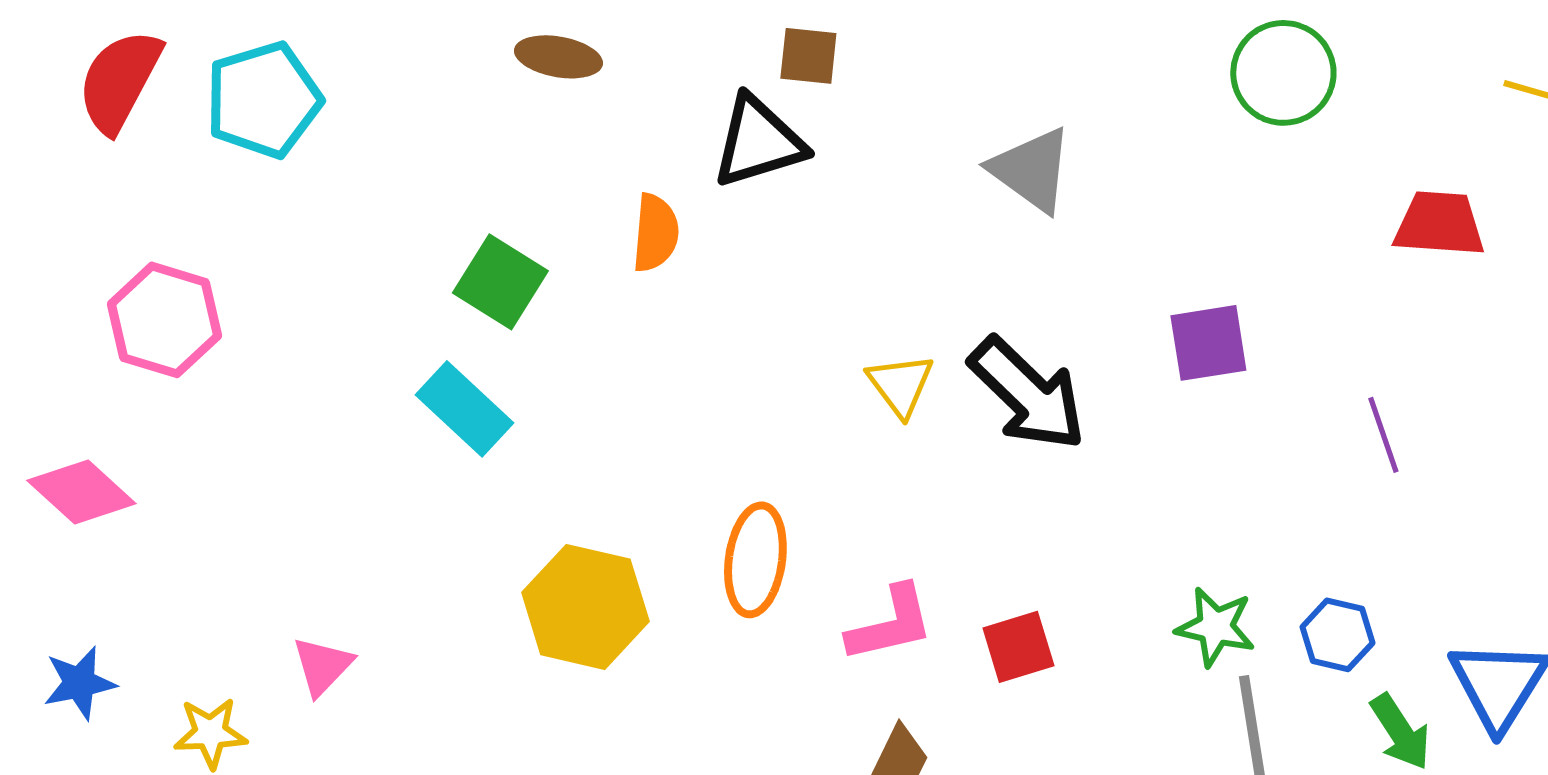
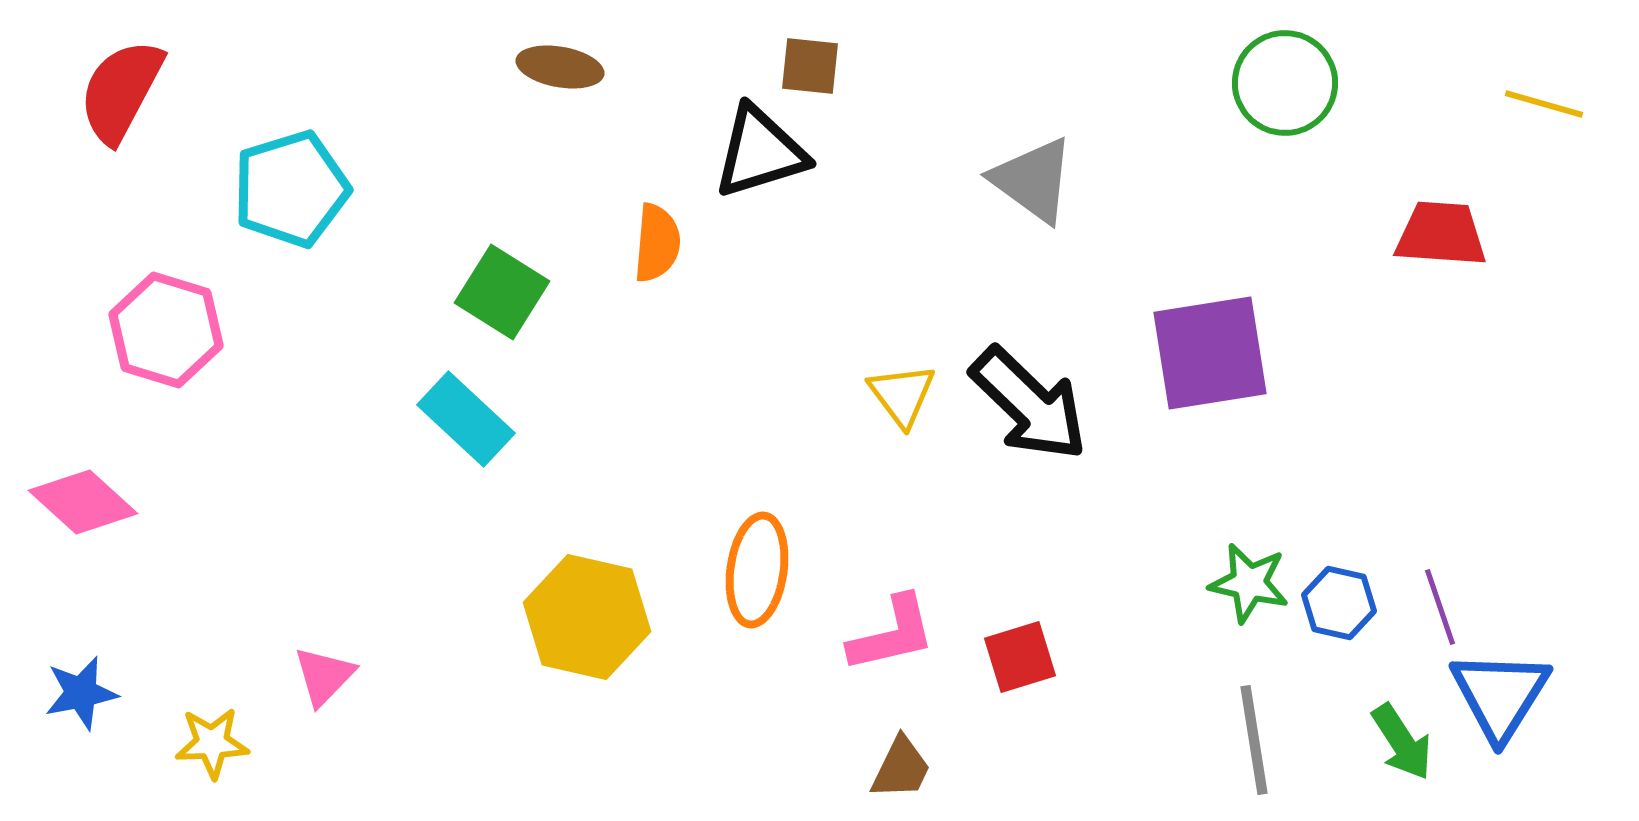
cyan pentagon: (263, 100) -> (291, 189), moved
purple square: (1208, 343) -> (1210, 353), size x1.5
purple line: (1383, 435) -> (1440, 607), moved
green star: (1215, 627) -> (1249, 583), moved
blue hexagon: (1337, 635) -> (1339, 603), moved

